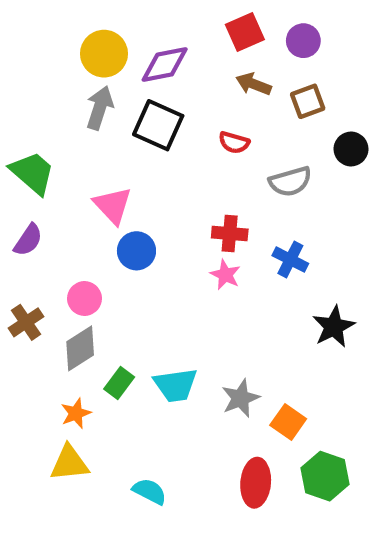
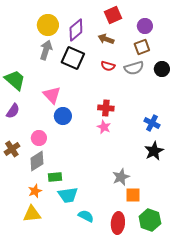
purple circle: (303, 41) -> (145, 26), moved
purple diamond: (165, 64) -> (76, 30), turned -30
brown arrow: (253, 84) -> (106, 39), moved
gray semicircle: (290, 181) -> (134, 68), moved
blue cross: (290, 259) -> (152, 123), moved
green rectangle: (119, 383) -> (55, 177), turned 48
cyan trapezoid: (175, 385) -> (68, 195), moved
gray star: (240, 398) -> (121, 177), moved
orange square: (288, 422) -> (133, 195), turned -35
cyan semicircle: (149, 491) -> (86, 216), moved

